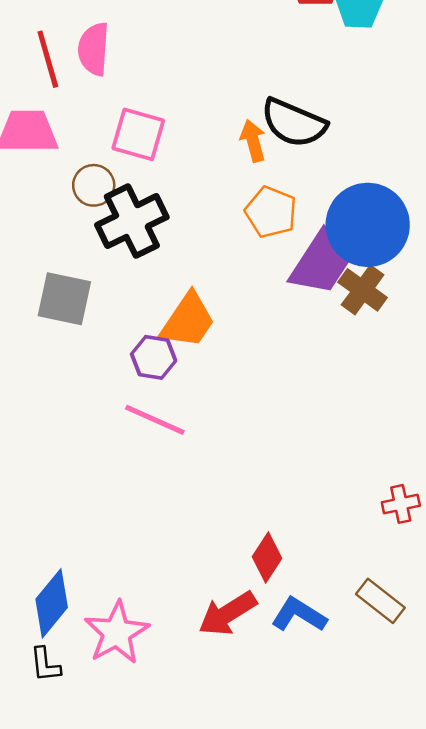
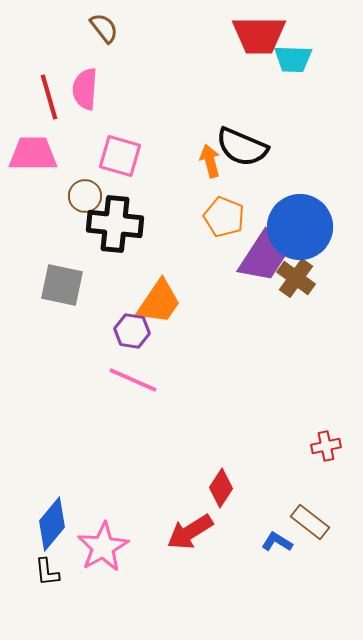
black cross: (132, 221) -> (115, 224), turned 32
blue L-shape: (299, 615) -> (277, 542), moved, size x0.7

